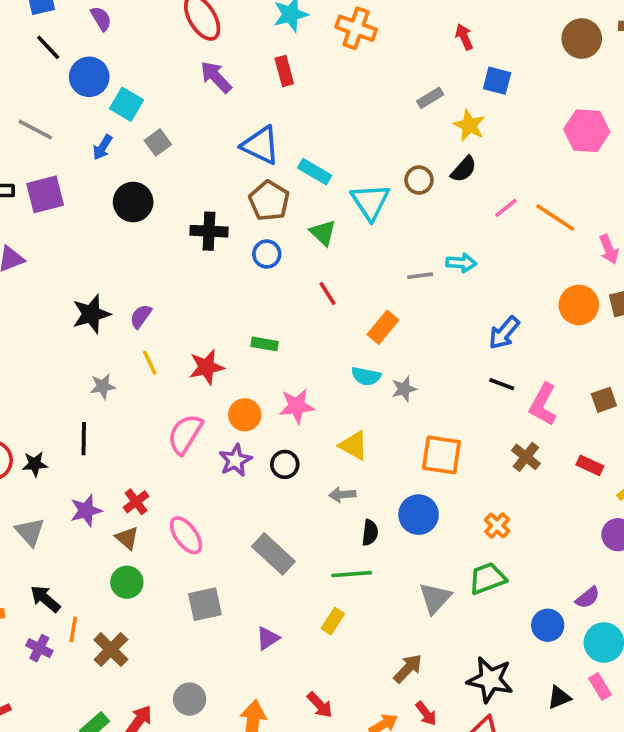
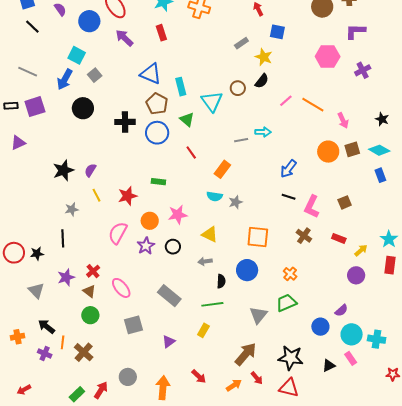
blue circle: (89, 77) -> (89, 21), moved
blue arrow: (102, 147) -> (65, 79), size x1.5
cyan rectangle: (315, 172) -> (181, 87), turned 48
blue circle: (267, 254) -> (157, 133), size x1.5
brown arrow: (408, 669) -> (246, 354), size x1.4

